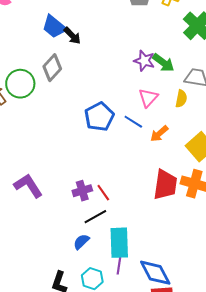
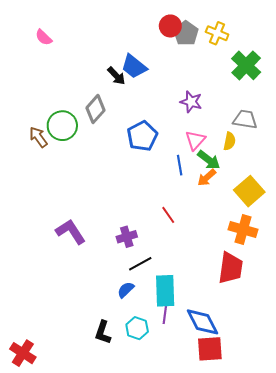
blue trapezoid: (54, 27) -> (134, 66), moved
green arrow: (163, 63) -> (209, 160), moved
blue pentagon: (99, 117) -> (142, 136), moved
blue line: (133, 122) -> (180, 165), turned 48
red trapezoid: (165, 185) -> (231, 268), moved
red line: (103, 193) -> (168, 215), moved

